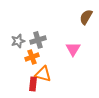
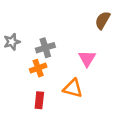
gray star: (18, 41) -> (12, 42), moved
orange triangle: (43, 74) -> (73, 88), moved

